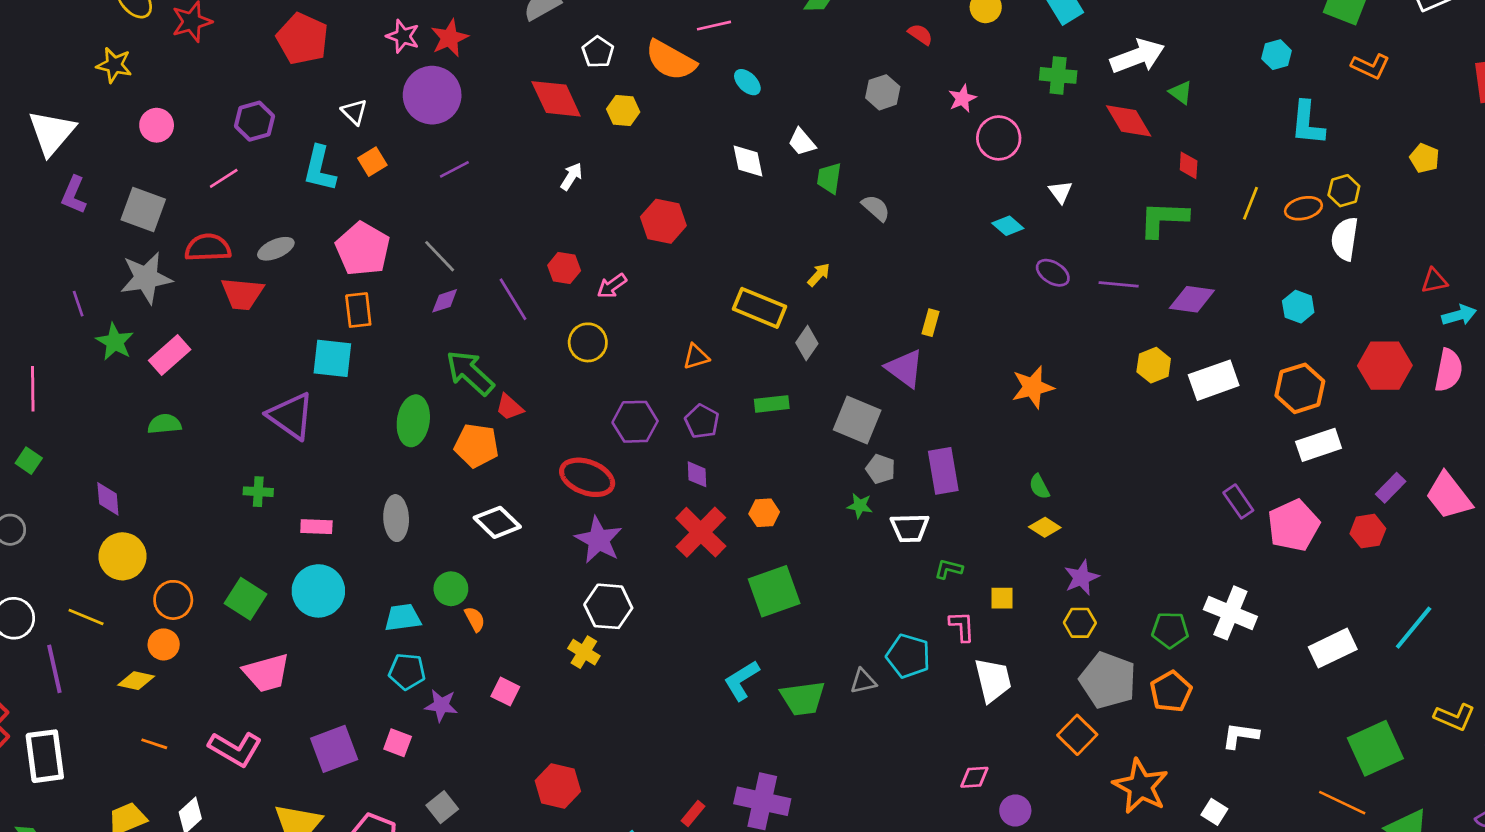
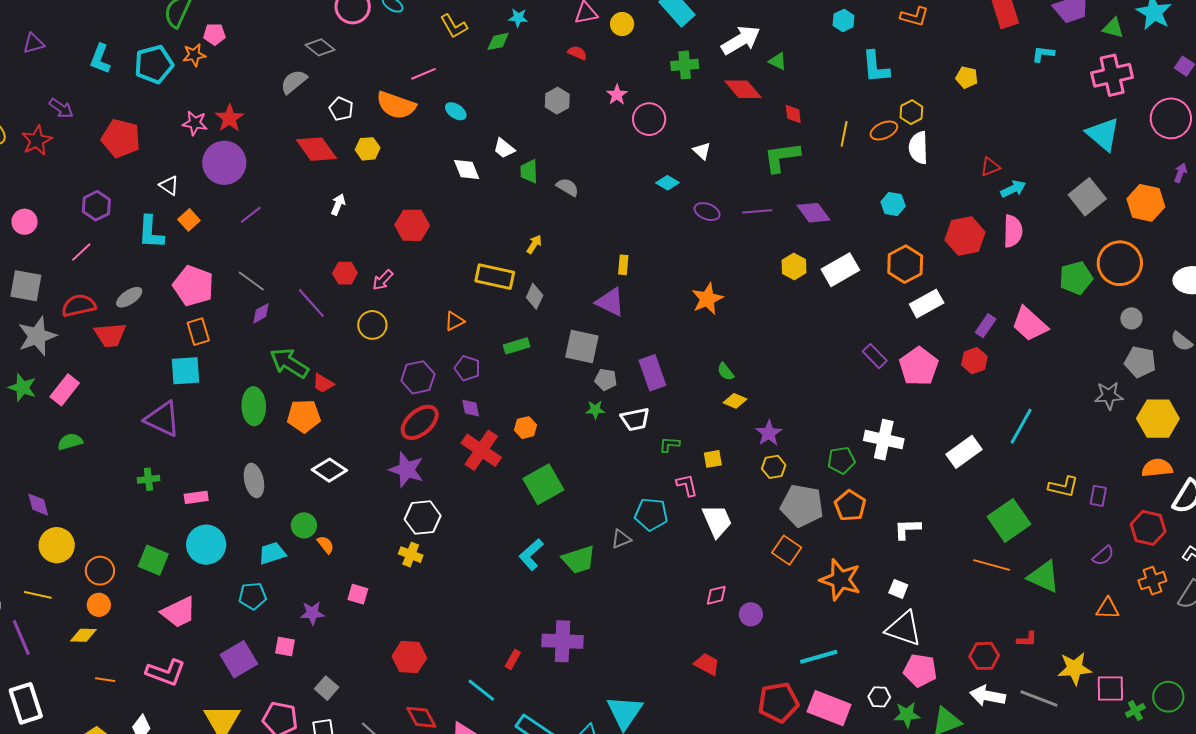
purple diamond: (1192, 299) -> (814, 213), turned 56
red ellipse: (587, 477) -> (420, 422), moved, turned -51
cyan pentagon: (407, 671) -> (253, 596), moved

